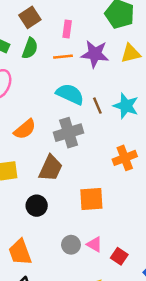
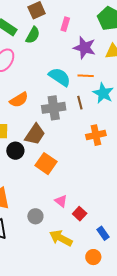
orange line: (63, 57) -> (86, 76), moved
brown line: (97, 106) -> (80, 103), moved
orange square: (91, 199) -> (46, 164), moved, turned 30
black circle: (37, 206) -> (15, 151), moved
gray circle: (71, 245) -> (35, 216), moved

